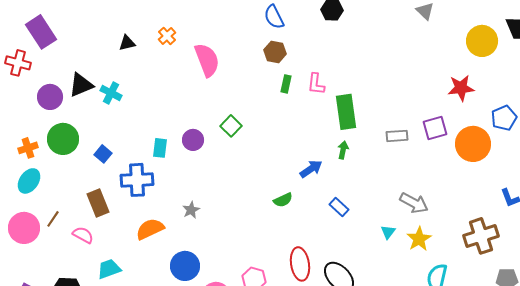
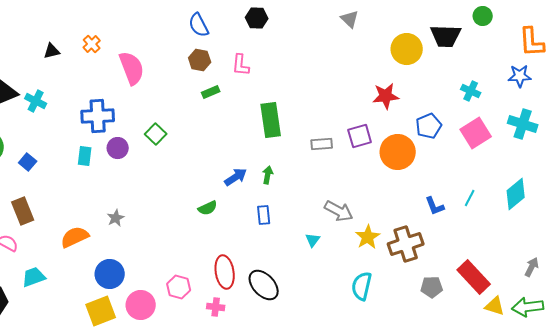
green rectangle: (286, 84) -> (211, 92), turned 54
pink L-shape: (316, 84) -> (241, 65), moved
green arrow: (343, 150) -> (268, 175), moved
blue cross: (137, 180) -> (98, 116), moved
blue rectangle: (339, 207) -> (264, 215), turned 42
yellow star: (419, 239) -> (368, 237), moved

